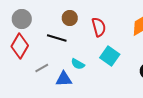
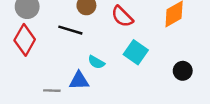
red semicircle: (99, 27) -> (122, 16), turned 150
gray line: (42, 68) -> (52, 91), moved, turned 32

